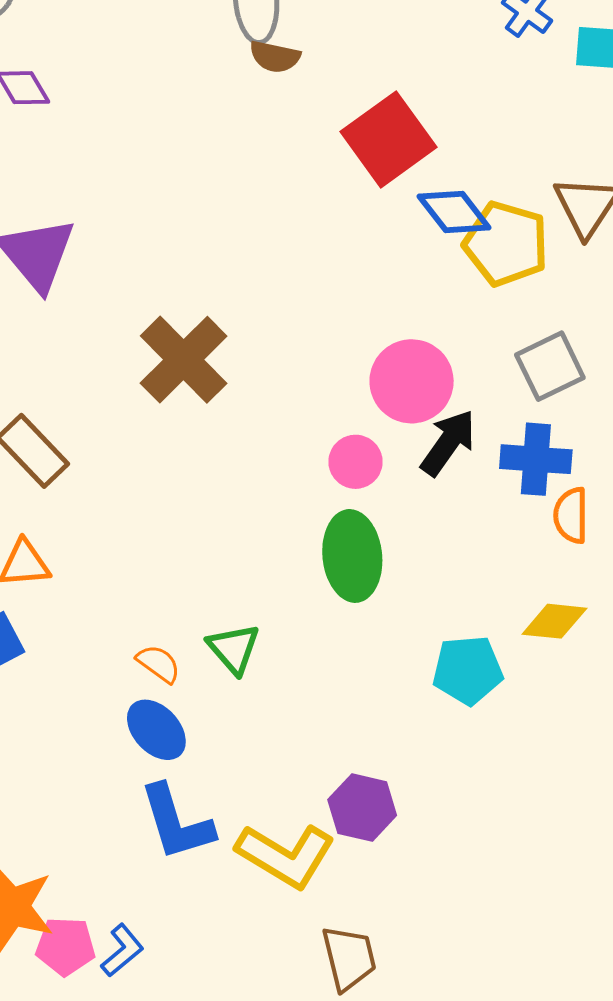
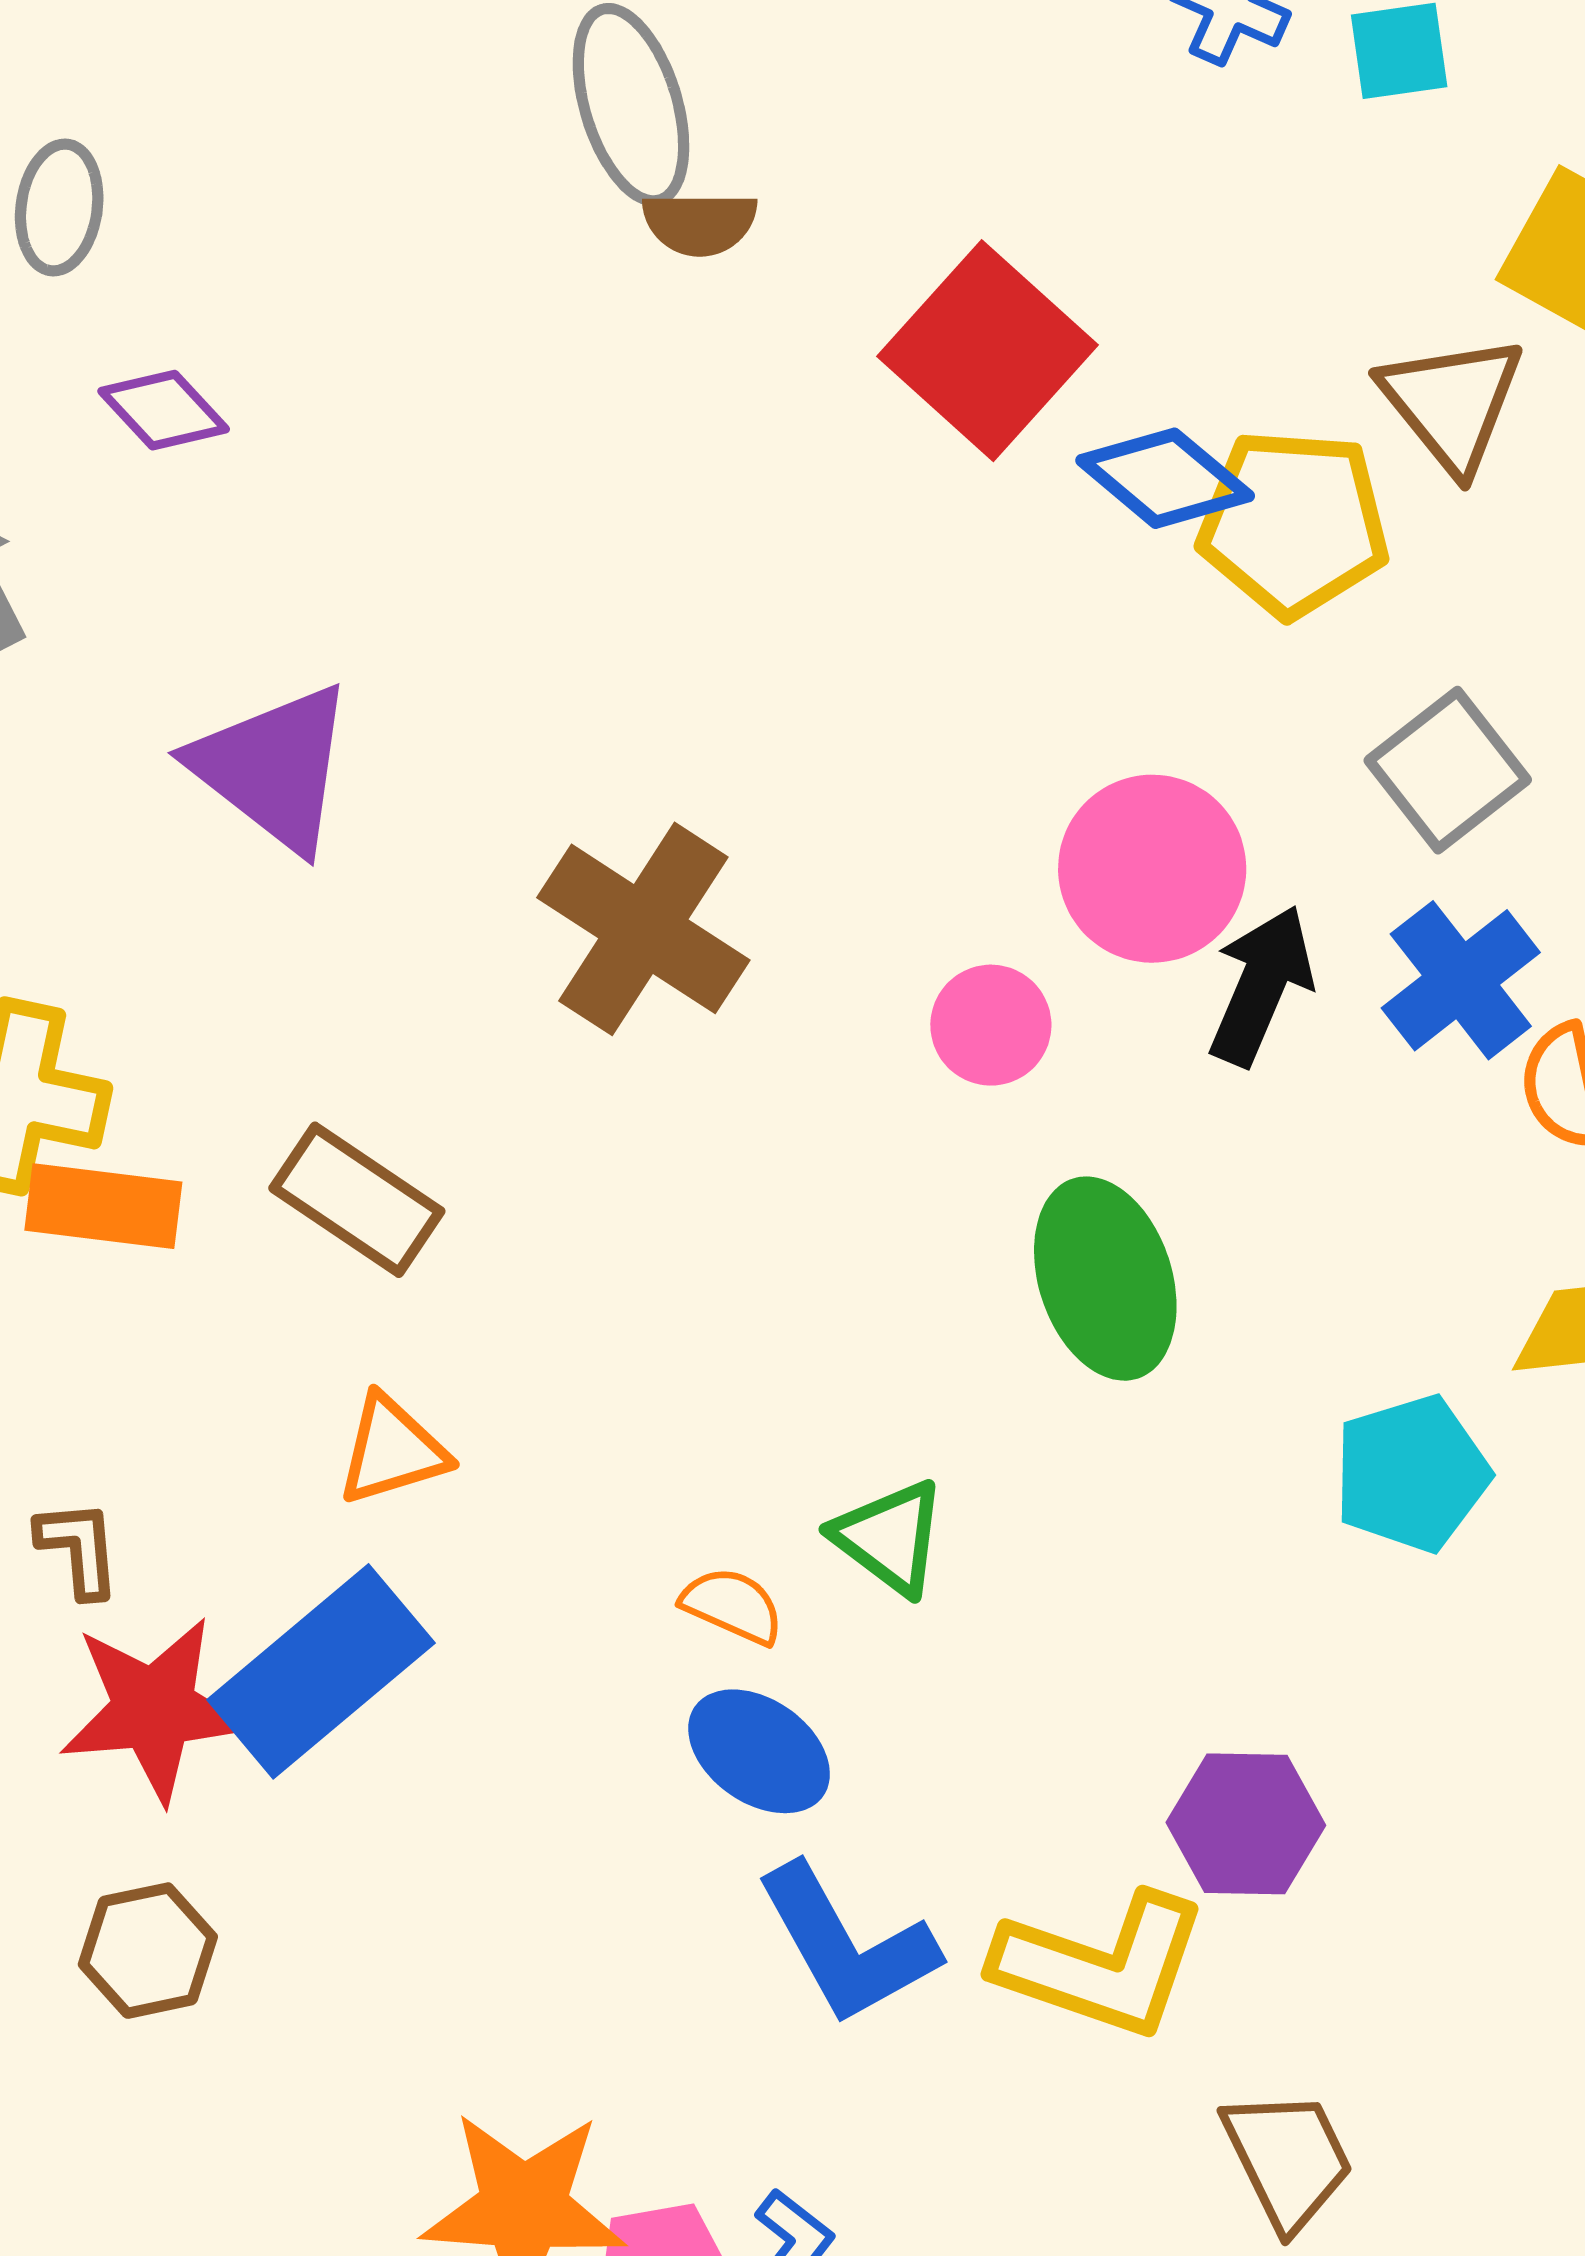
blue cross: (536, 459) -> (1461, 980), turned -30
pink circle: (355, 462) -> (991, 1025), moved

